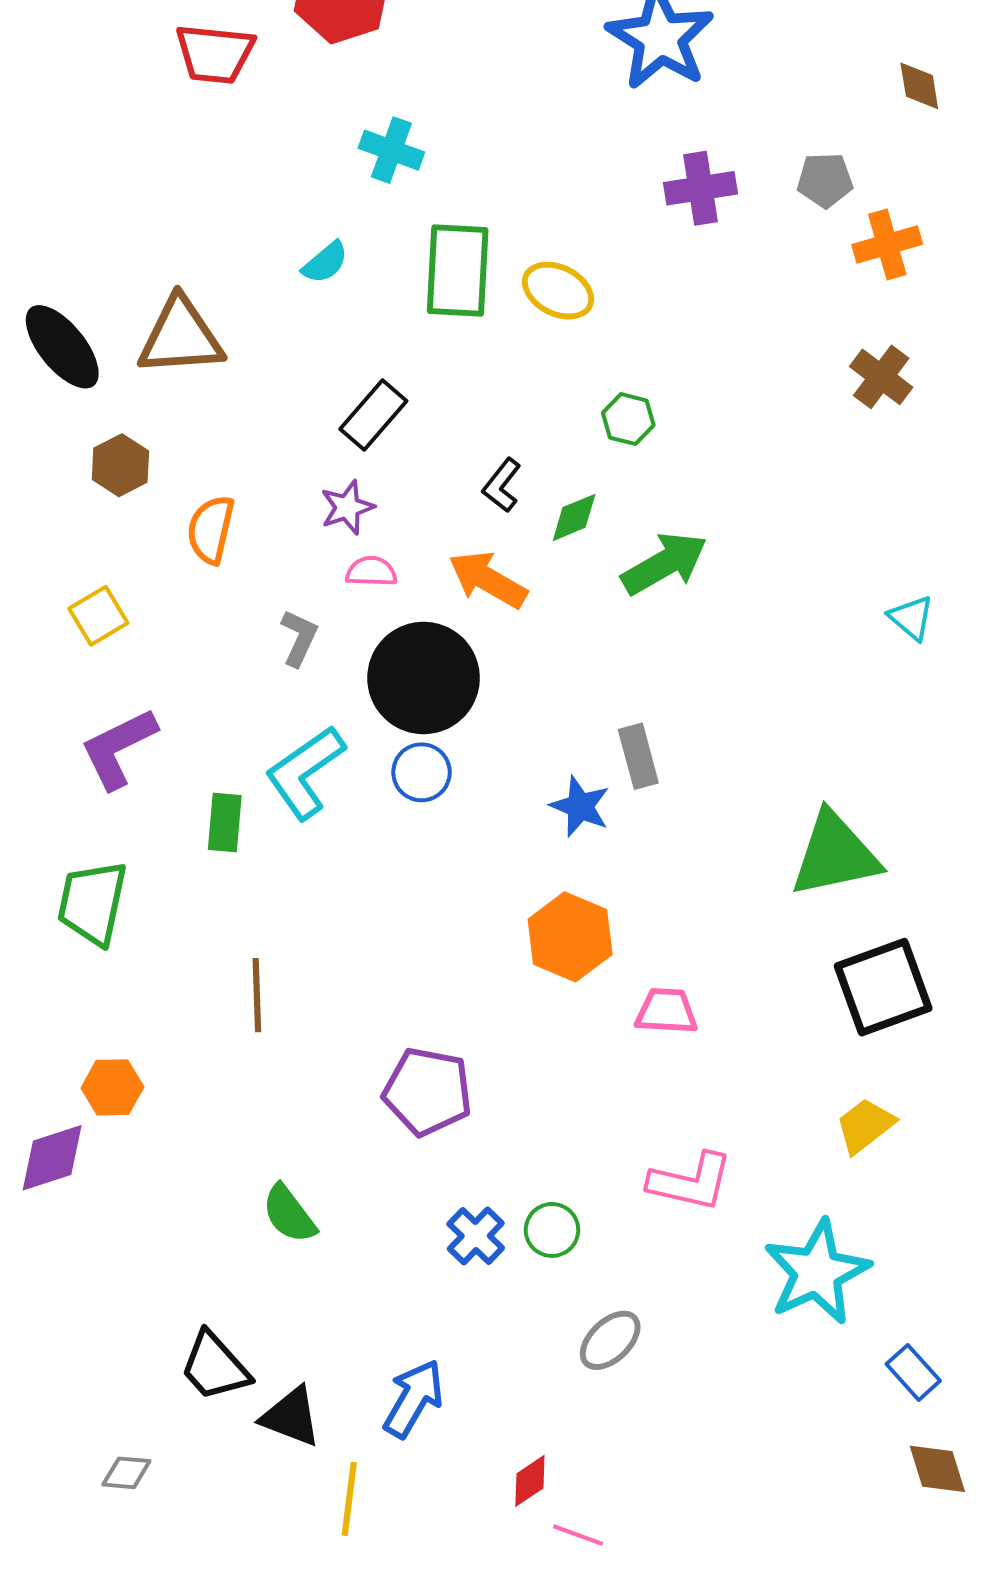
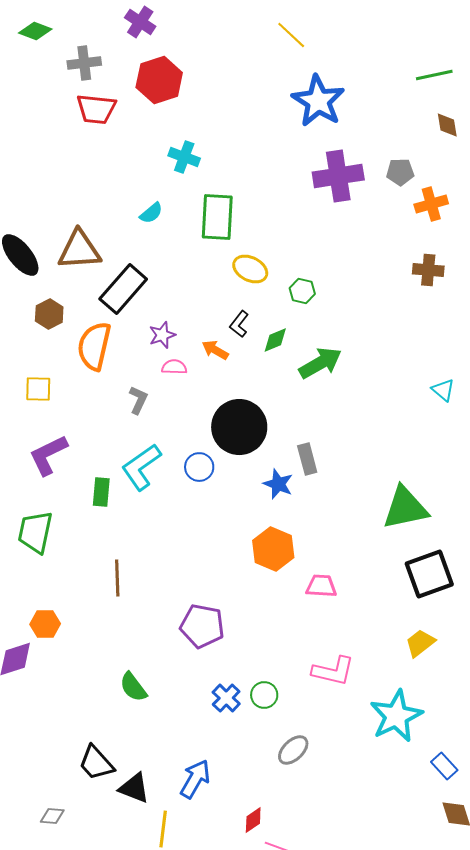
purple cross: (701, 188) -> (338, 176), size x1.4
yellow ellipse: (558, 291) -> (250, 269), moved
brown cross: (881, 377) -> (428, 270), turned -32
black rectangle: (373, 415) -> (123, 289), moved, size x1.4
orange semicircle: (211, 529) -> (94, 346), size x1.4
orange arrow: (488, 580) -> (215, 350), moved, size x0.7
yellow square: (98, 616) -> (38, 389), turned 32
black circle: (424, 678) -> (239, 427), moved

